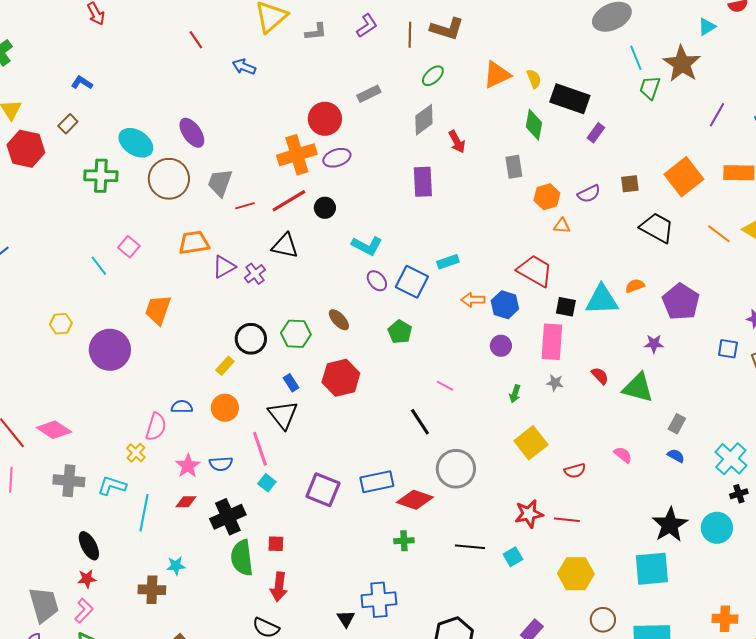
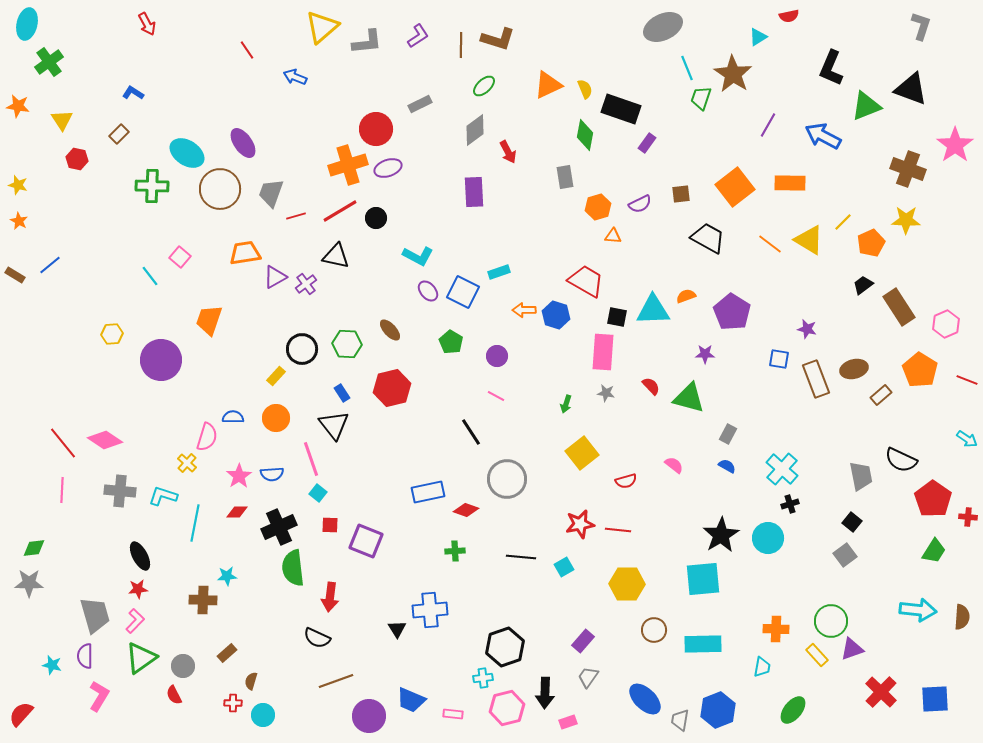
gray L-shape: (316, 32) -> (367, 42), size x1.4
red hexagon: (26, 149) -> (77, 159), size x0.6
purple circle: (501, 346) -> (497, 356), moved
purple square: (323, 490) -> (366, 541), moved
red diamond: (415, 500) -> (466, 510), size x0.7
red square: (276, 544) -> (330, 525), moved

